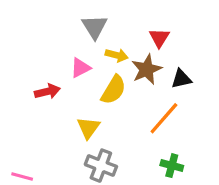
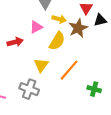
black triangle: (181, 79) -> (100, 20), moved
orange line: (164, 118) -> (69, 70), moved
gray cross: (101, 166) -> (29, 89), moved

